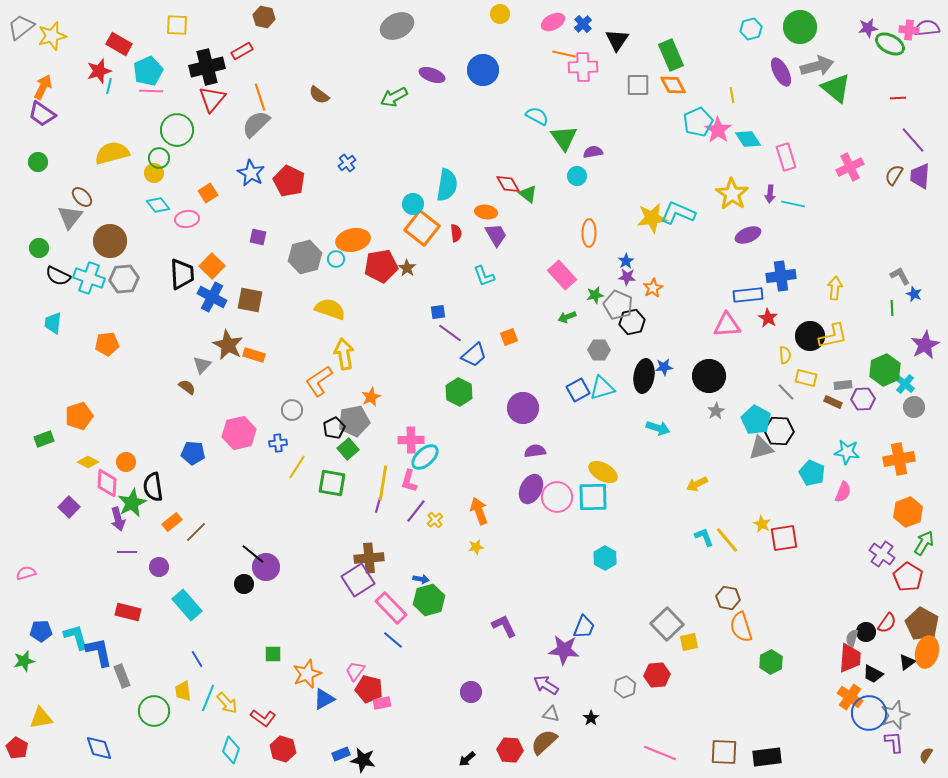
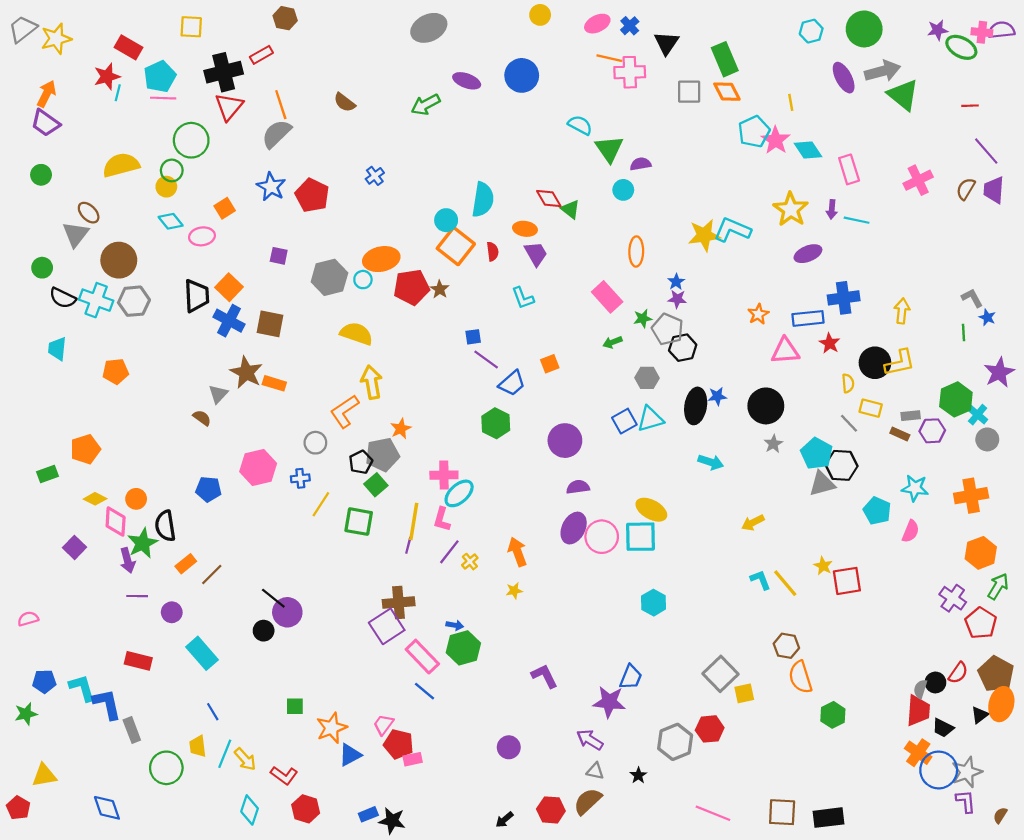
orange star: (653, 288) -> (758, 314), moved
gray hexagon: (625, 687) -> (675, 742), size x1.5

